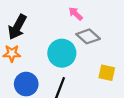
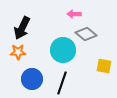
pink arrow: (76, 14) -> (74, 14), turned -40

